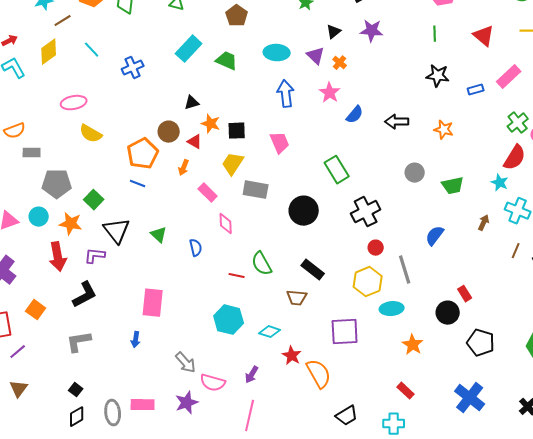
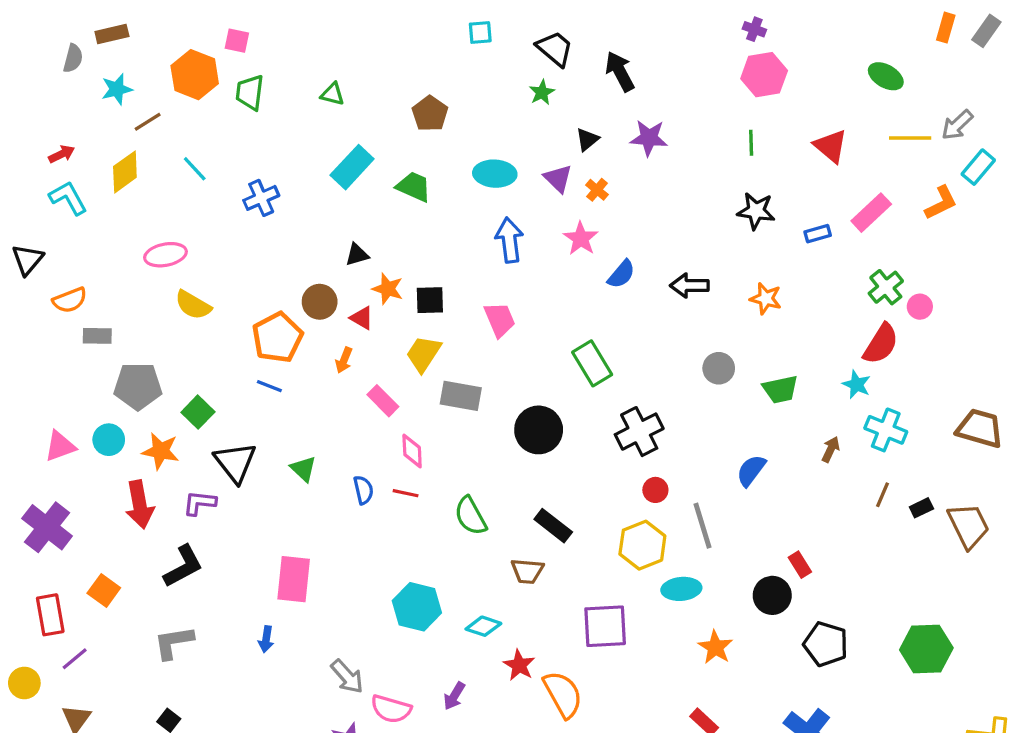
red line: (237, 276) -> (406, 493), moved

